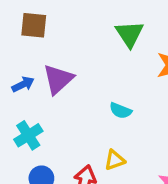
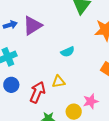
cyan semicircle: (121, 111) -> (68, 52), turned -56

